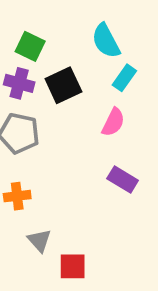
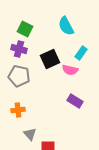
cyan rectangle: (124, 78) -> (81, 53), moved
black square: (63, 85) -> (50, 59), moved
pink semicircle: (113, 122) -> (70, 70), turned 77

